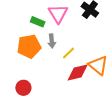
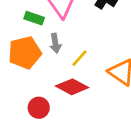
red diamond: (78, 73) -> (72, 87), moved, turned 45
red circle: (23, 88) -> (39, 108), moved

